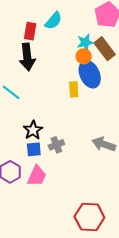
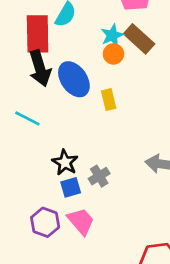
red rectangle: (30, 31) -> (38, 34), size x1.6
blue ellipse: (90, 74) -> (74, 79), moved
pink trapezoid: (37, 176) -> (81, 221), turned -55

